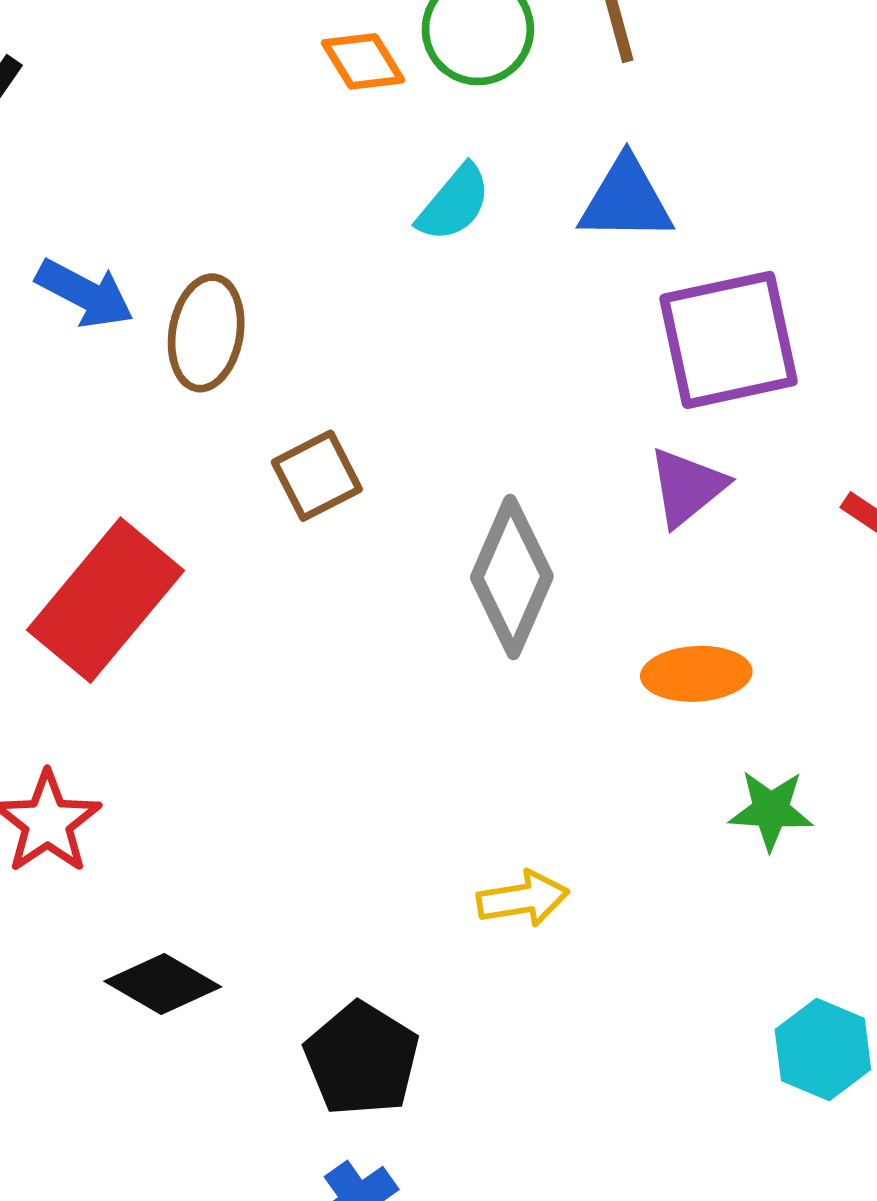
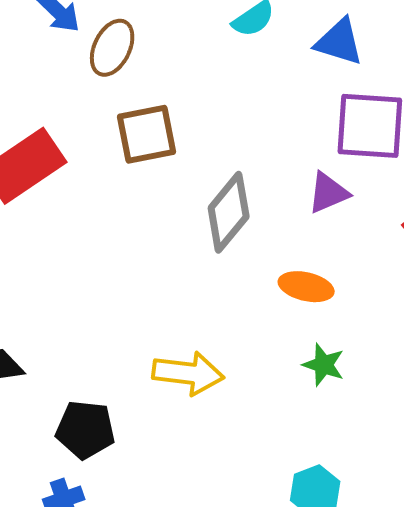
brown square: (317, 476) -> (147, 134), size x1.4
yellow arrow: (523, 899) -> (188, 373), size x1.5
black pentagon: (362, 1059) -> (85, 430), turned 30

